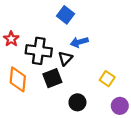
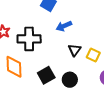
black triangle: (65, 58) -> (75, 50), moved
black square: (52, 78) -> (46, 75), moved

